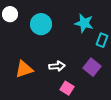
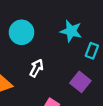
white arrow: (57, 66) -> (37, 68), moved, turned -56

